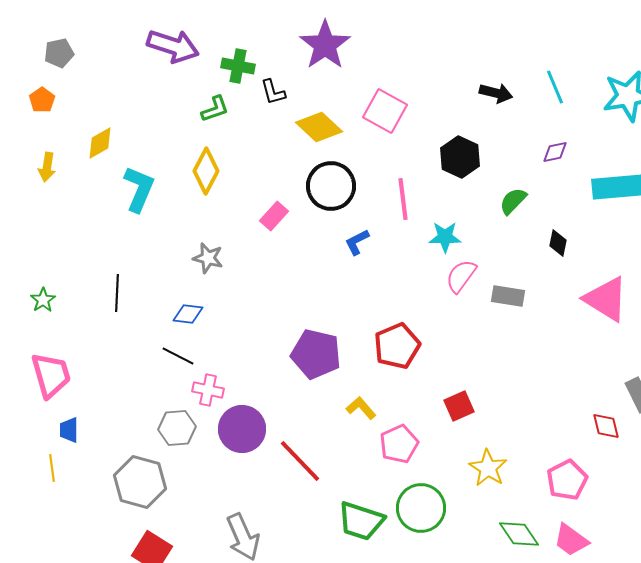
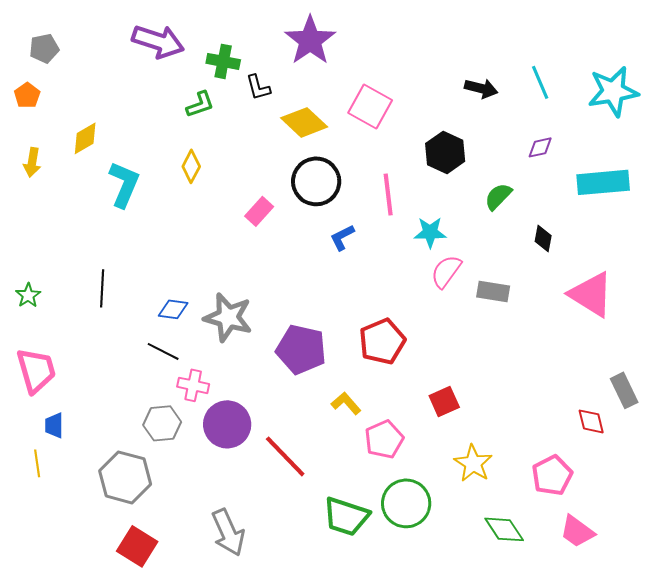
yellow diamond: (206, 171) -> (191, 166), size x0.7
gray star: (208, 258) -> (228, 317), moved, size x1.6
pink trapezoid: (571, 540) -> (577, 531), moved

